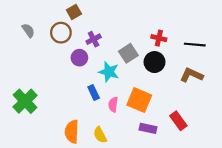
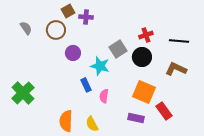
red cross: (159, 38) -> (146, 35), turned -32
purple cross: (94, 39) -> (86, 17), moved, turned 32
orange square: (139, 100) -> (144, 92), moved

